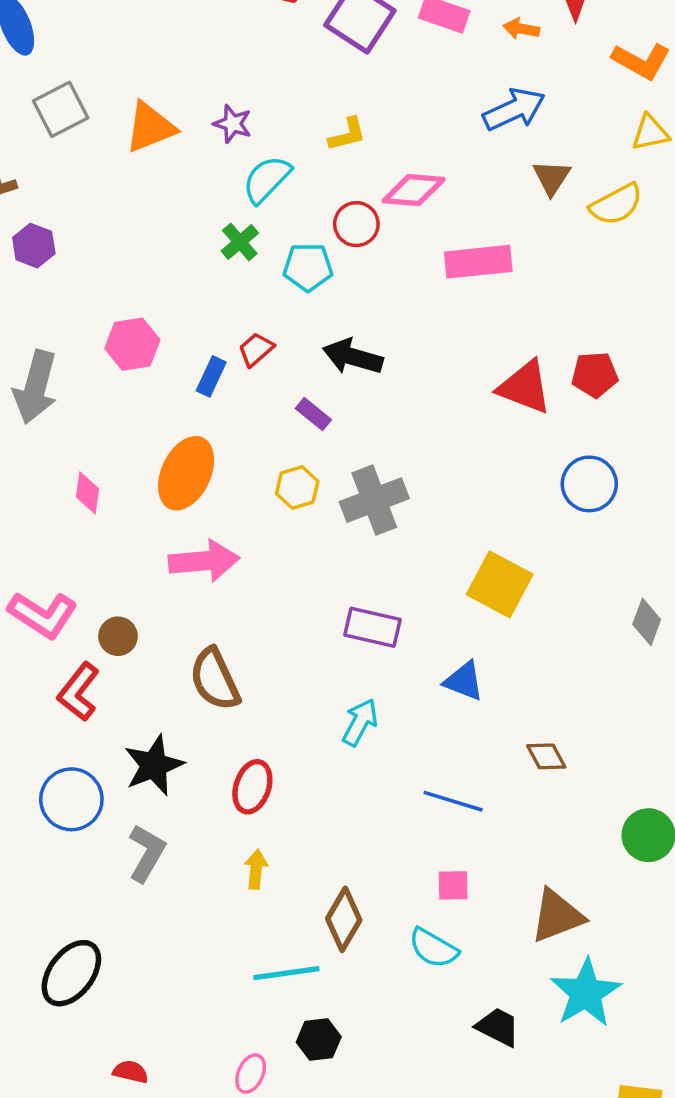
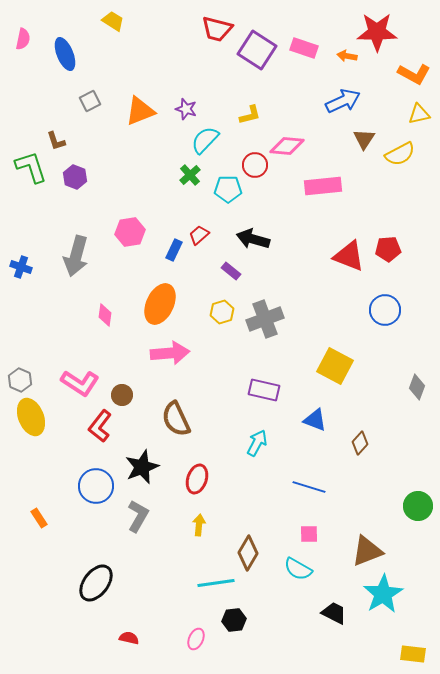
gray square: (61, 109) -> (90, 101), size x0.7
brown diamond: (546, 756) -> (360, 443), moved, turned 70

